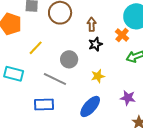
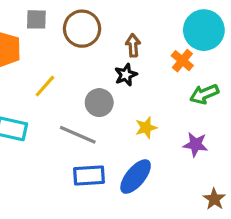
black star: (95, 44) -> (126, 75), moved
purple star: (128, 98) -> (195, 144), moved
blue rectangle: (44, 104) -> (89, 175), moved

